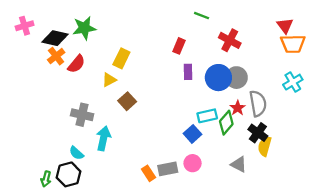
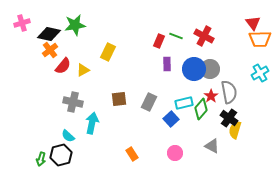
green line: (202, 16) -> (176, 36), moved
red semicircle: (76, 64) -> (63, 66), moved
yellow triangle: (109, 80) -> (83, 70), moved
brown square: (127, 101) -> (119, 99), moved, turned 35
pink circle: (193, 163) -> (175, 153), moved
gray rectangle: (168, 169) -> (149, 102), moved, turned -54

